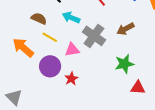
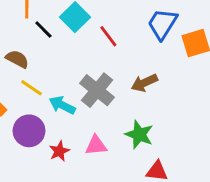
cyan arrow: (71, 18) -> (62, 105), moved
pink triangle: (72, 50) -> (96, 145), moved
green star: (124, 64) -> (139, 134), turned 30

